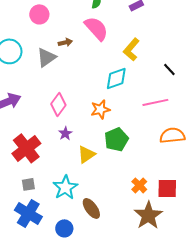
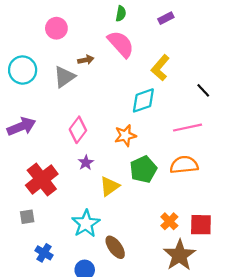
orange semicircle: (172, 135) -> (184, 165), moved
gray square: (28, 184) -> (27, 217), moved
blue cross: (28, 213) -> (44, 253), size x0.6

